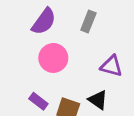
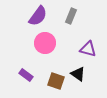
purple rectangle: (38, 101) -> (26, 75), moved

